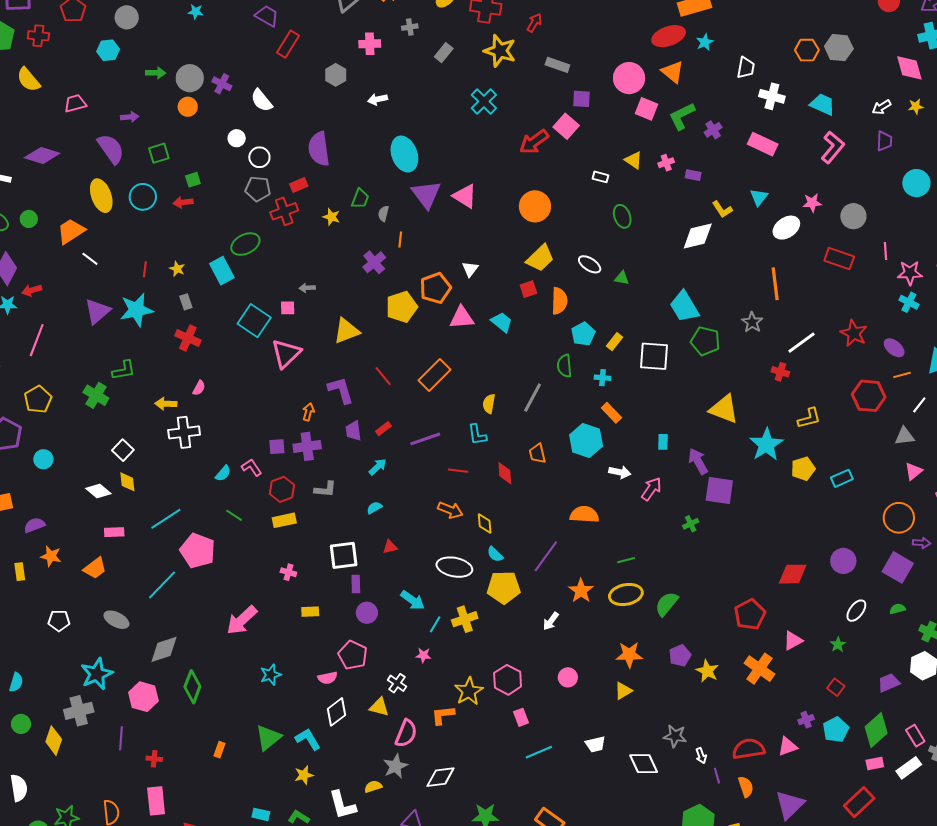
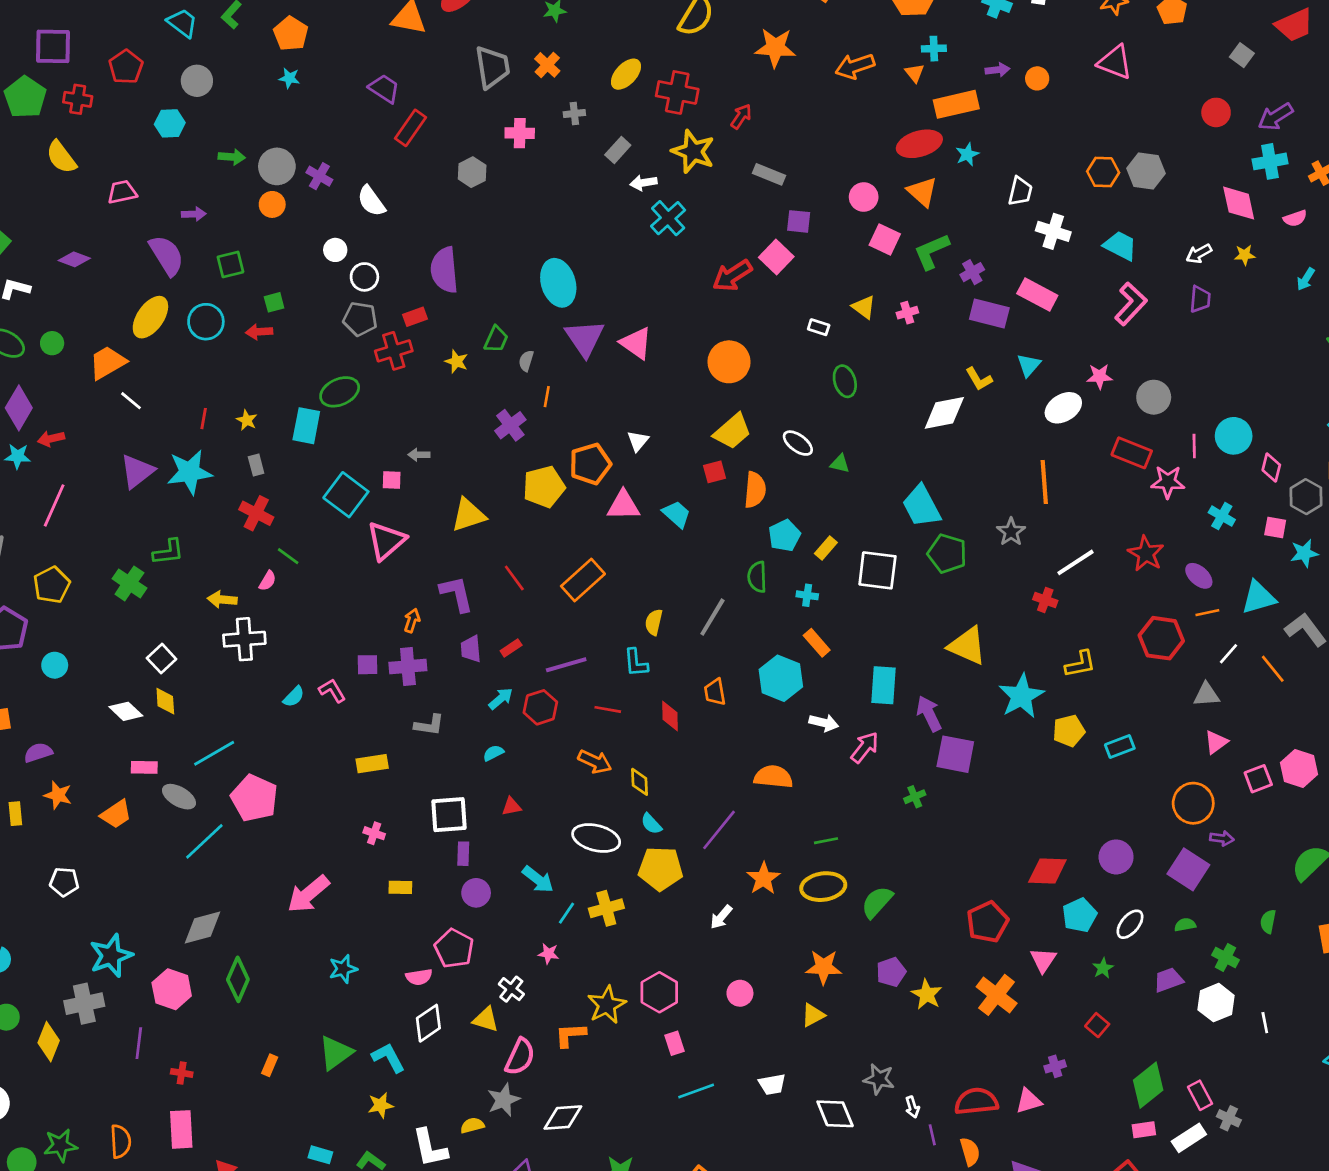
pink circle: (629, 78) -> (864, 197), size x0.7
white arrow: (378, 99) -> (644, 183), moved
purple diamond: (42, 155) -> (74, 259), size x0.7
purple rectangle: (693, 175) -> (989, 314), moved, size x1.8
cyan circle: (916, 183) -> (1234, 436), moved
yellow ellipse: (101, 196) -> (150, 317), turned 52
cyan rectangle: (222, 271) -> (306, 426), turned 36
pink star: (910, 273) -> (1168, 482), moved
cyan rectangle: (663, 442) -> (884, 685), size x1.8
red hexagon: (282, 489) -> (540, 707), moved
green line: (234, 515) -> (288, 556), moved
gray ellipse: (116, 620) -> (179, 797), moved
pink triangle: (793, 641) -> (1043, 960), turned -30
purple trapezoid: (889, 683) -> (1168, 980), moved
cyan pentagon: (836, 730) -> (1080, 915), moved

